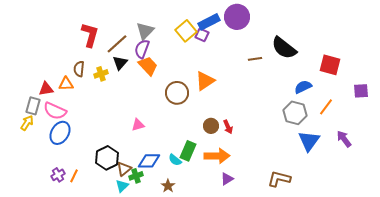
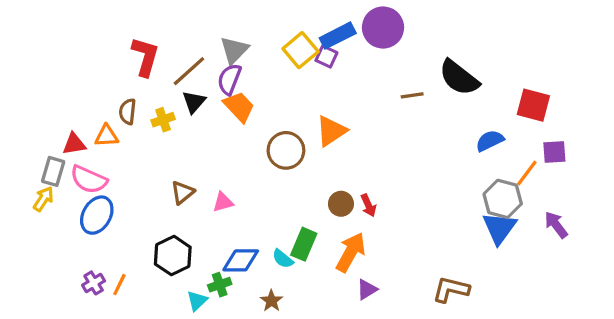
purple square: (361, 91) -> (554, 152), moved
gray hexagon: (295, 113) -> (503, 199), moved
orange arrow: (217, 156) -> (351, 252), turned -60
brown triangle: (124, 169) -> (182, 192), moved

